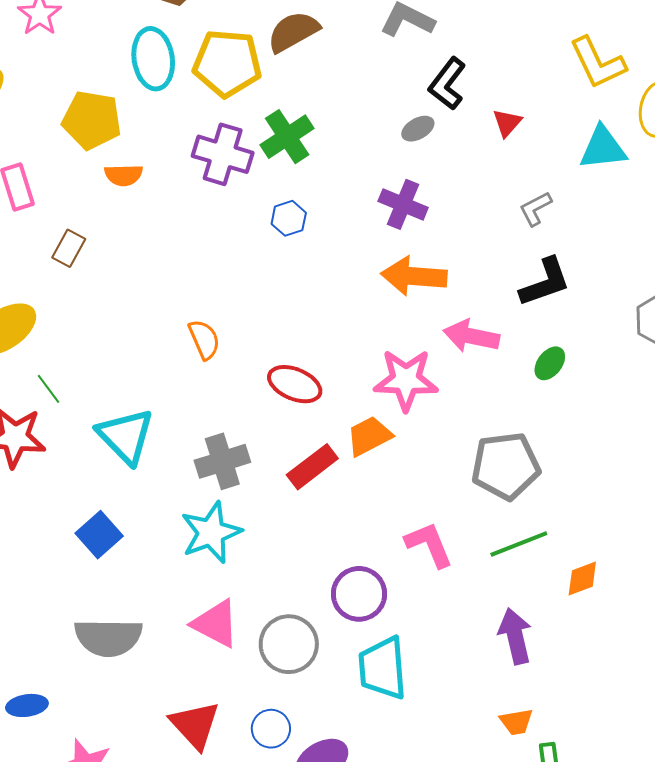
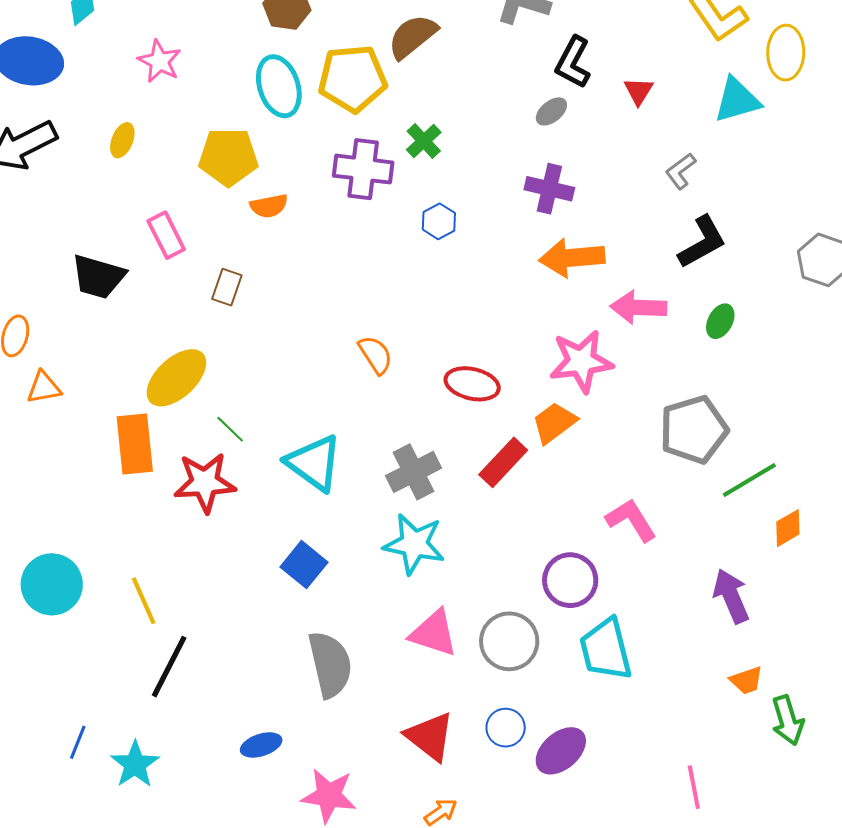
green cross: (287, 137) -> (424, 141), size x0.7
cyan star: (211, 533) -> (414, 544), turned -30
green line: (519, 544) -> (749, 480), moved
gray semicircle: (108, 637) -> (330, 664), turned -94

